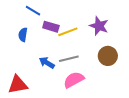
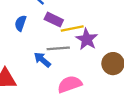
purple star: (99, 26) -> (87, 39), moved
gray line: (69, 59) -> (58, 48), moved

